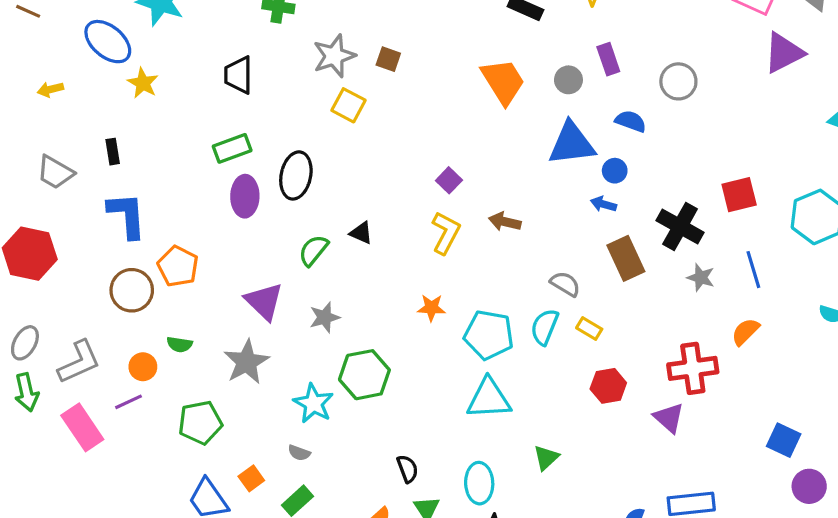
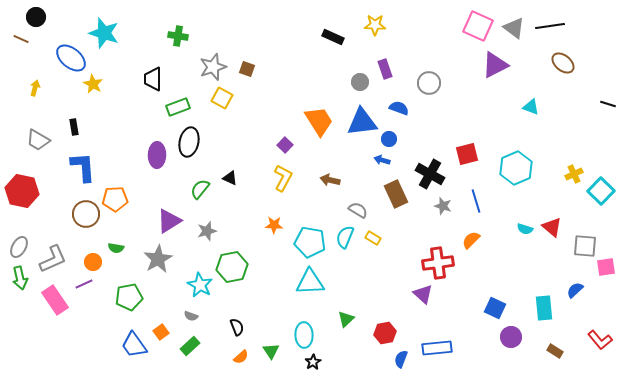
orange trapezoid: (503, 81) -> (319, 121), moved
yellow arrow: (50, 89) -> (35, 88), turned 119
green rectangle: (232, 148) -> (178, 107), moved
brown arrow: (505, 222) -> (330, 180), moved
orange pentagon: (178, 266) -> (115, 199), turned -30
purple triangle: (264, 301) -> (169, 221), turned 44
red hexagon: (608, 386) -> (385, 333), moved
black semicircle: (407, 469) -> (237, 327), moved

